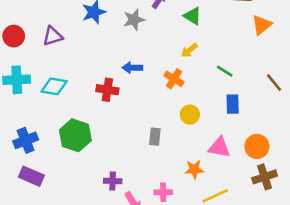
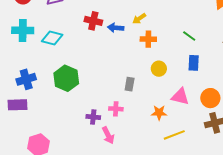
yellow arrow: (189, 50) -> (139, 19), moved
orange cross: (174, 79) -> (148, 39), turned -35
red cross: (107, 90) -> (93, 21), moved
purple rectangle: (31, 176) -> (17, 105), moved, turned -30
pink cross: (163, 192) -> (116, 109), moved

